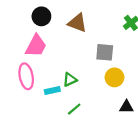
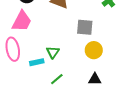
green triangle: (70, 80) -> (53, 52), turned -32
black triangle: (126, 107) -> (95, 79), moved

